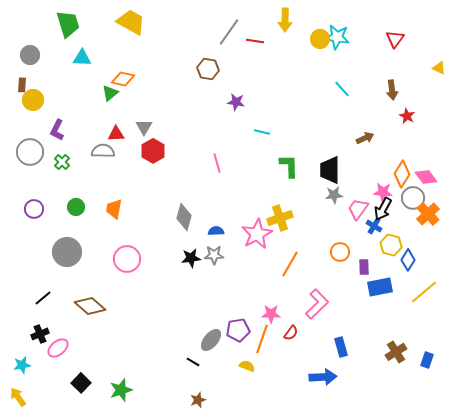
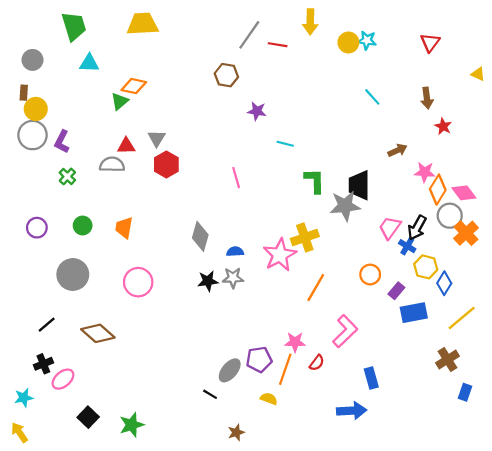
yellow trapezoid: (131, 22) -> (143, 24), turned -32
cyan star: (337, 37) -> (367, 40), size x0.7
gray circle: (30, 152) -> (32, 135), moved
pink star: (383, 192) -> (425, 172), moved
gray star: (334, 195) -> (345, 206), moved, size x1.6
purple rectangle: (364, 267) -> (396, 291), turned 42
brown cross: (396, 352) -> (448, 359), moved
brown star: (198, 400) -> (236, 432), moved

